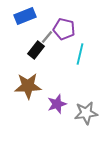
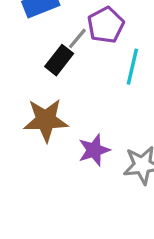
purple pentagon: (64, 29) -> (106, 25), turned 30

